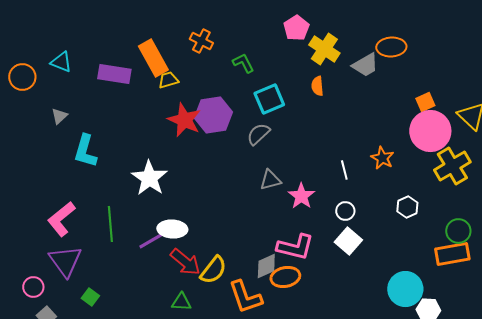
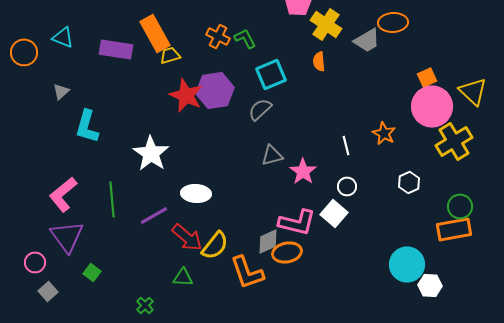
orange cross: (201, 41) -> (218, 36), moved
white ellipse: (172, 229) -> (196, 193), moved
white square: (348, 241) -> (334, 213), moved

